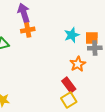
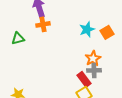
orange square: (92, 38) -> (107, 32), turned -32
gray cross: (95, 48) -> (94, 70), moved

